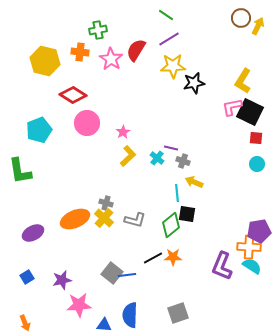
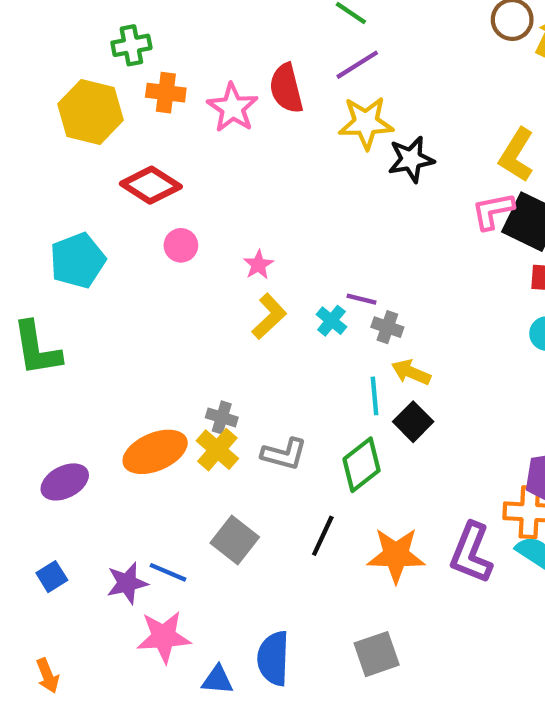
green cross: (98, 30) -> (131, 45), moved
red semicircle: (136, 50) -> (286, 88), turned -45
pink circle: (87, 123) -> (181, 245), size x0.6
black square: (187, 214) -> (413, 422), moved, turned 36
orange star: (173, 257) -> (396, 555), moved, size x1.5
black line: (153, 258) -> (323, 536), turned -36
gray square: (112, 273) -> (235, 540), moved
blue line: (127, 275) -> (168, 572), moved, turned 30

